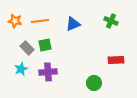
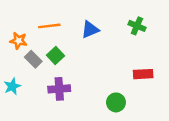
orange star: (15, 21) -> (18, 41), moved
green square: (45, 45) -> (55, 56), turned -32
cyan star: (21, 69) -> (12, 86), moved

